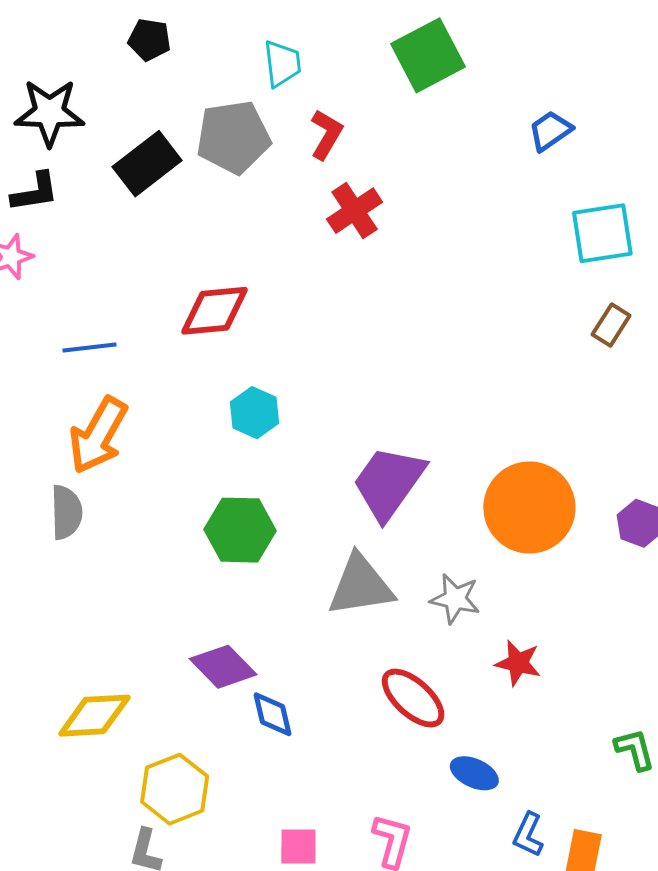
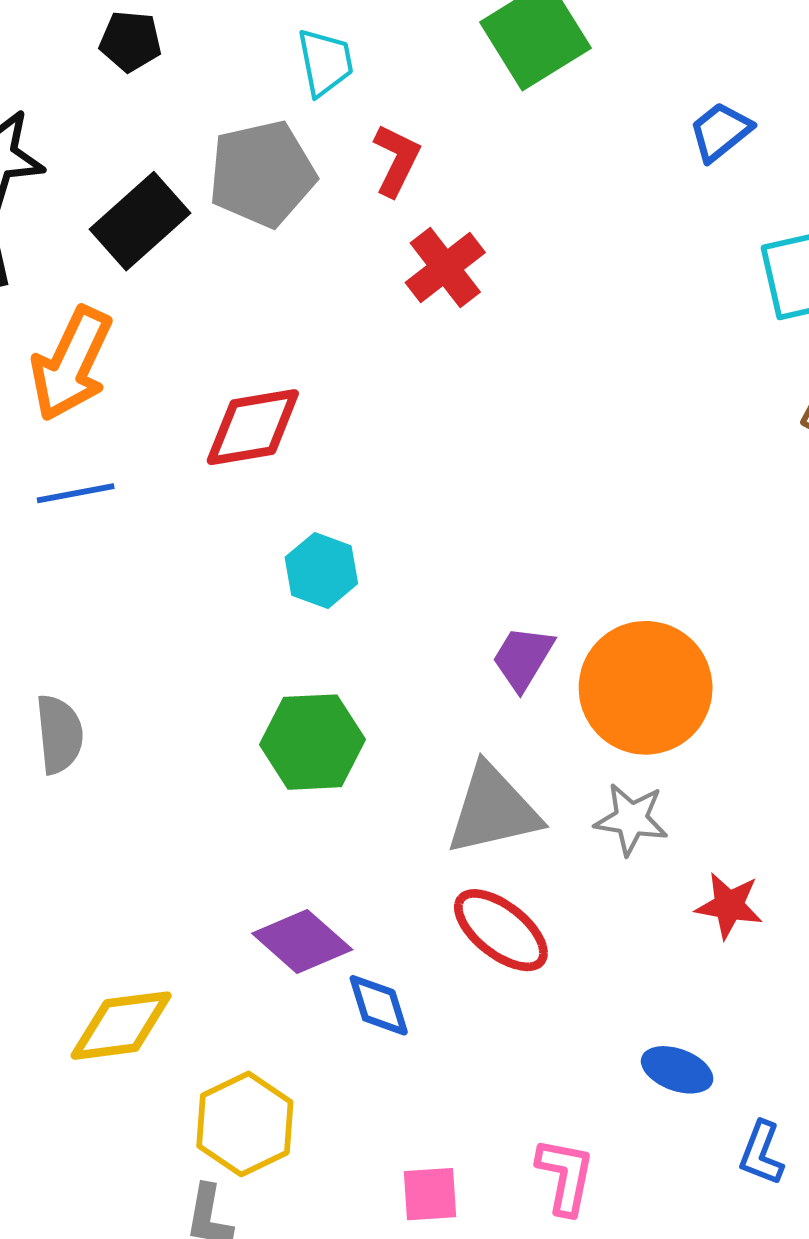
orange arrow: (98, 435) -> (71, 364), moved
purple trapezoid: (389, 483) -> (523, 658), size x0.6
orange circle: (529, 508) -> (646, 688), moved
red ellipse: (413, 698) -> (501, 930), moved

